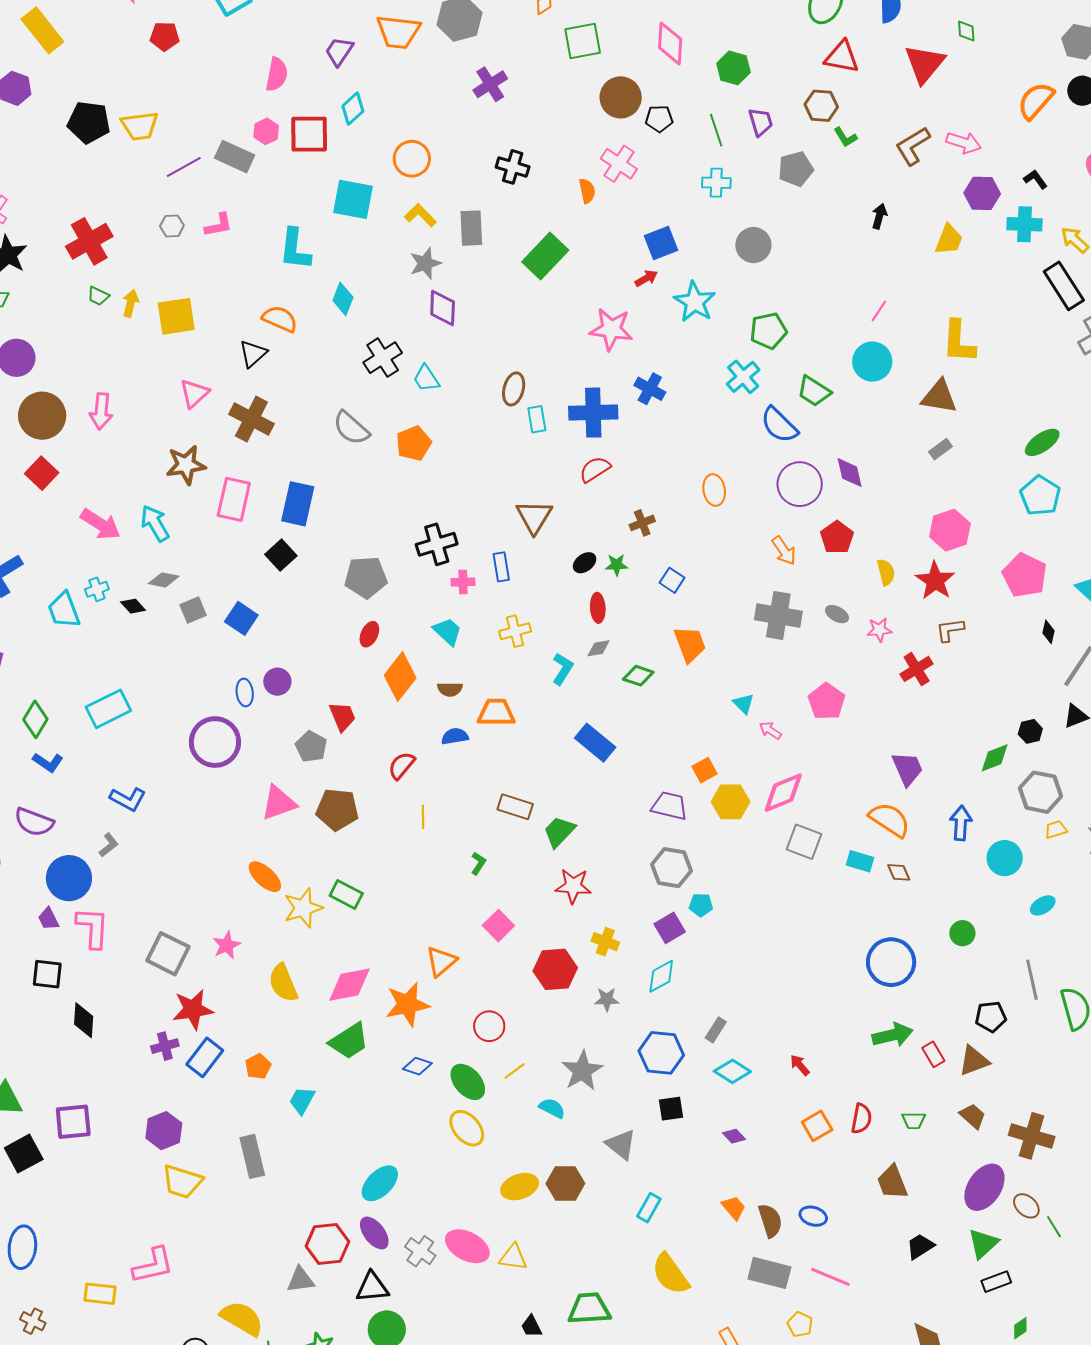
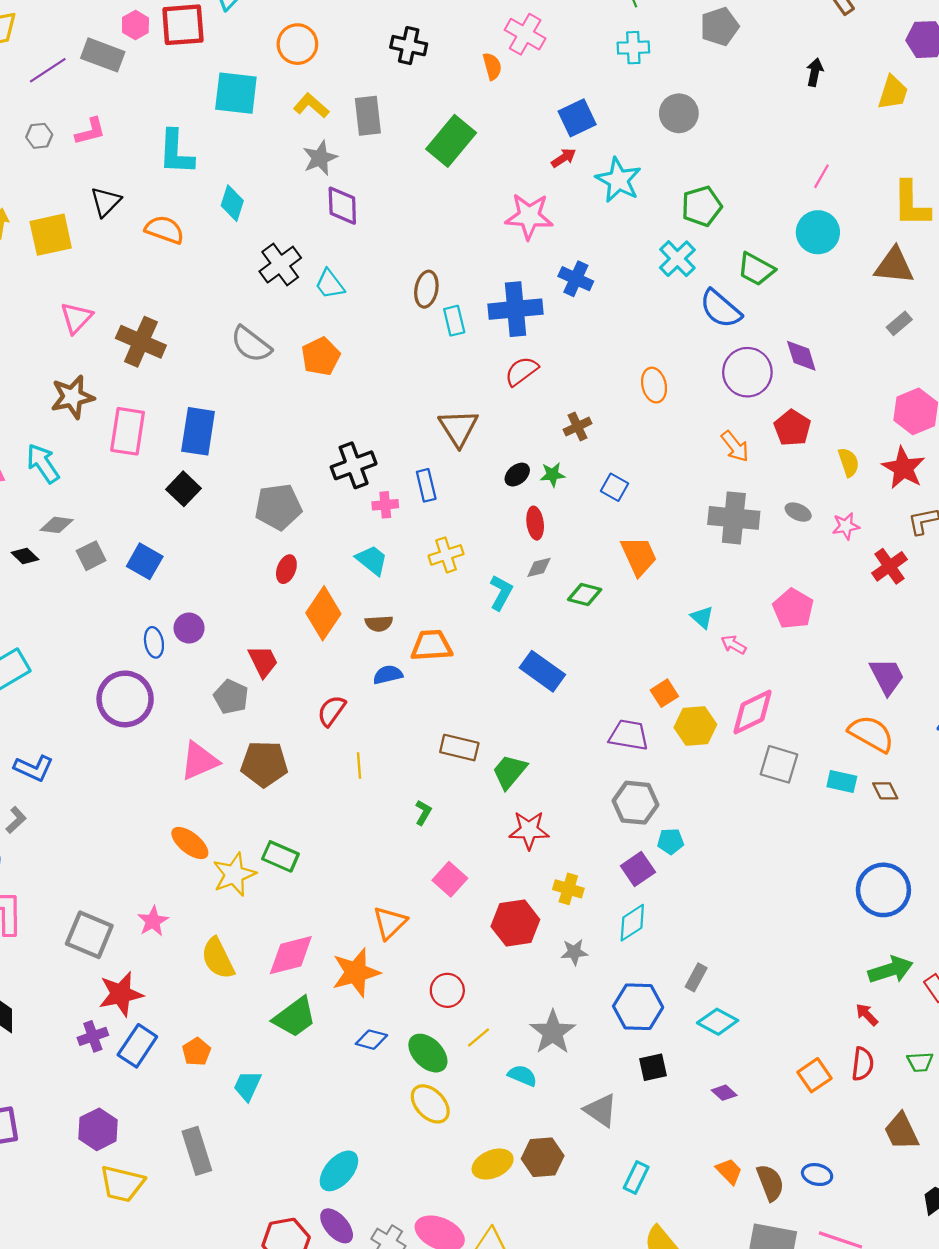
black triangle: (253, 354) -> (106, 202), moved
red arrow: (800, 1065) -> (867, 1015), moved

